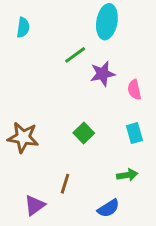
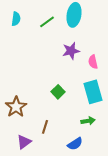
green line: (75, 55) -> (47, 22), moved
cyan rectangle: (134, 133) -> (93, 92), size x1.6
brown star: (23, 137) -> (16, 107), moved, turned 30

